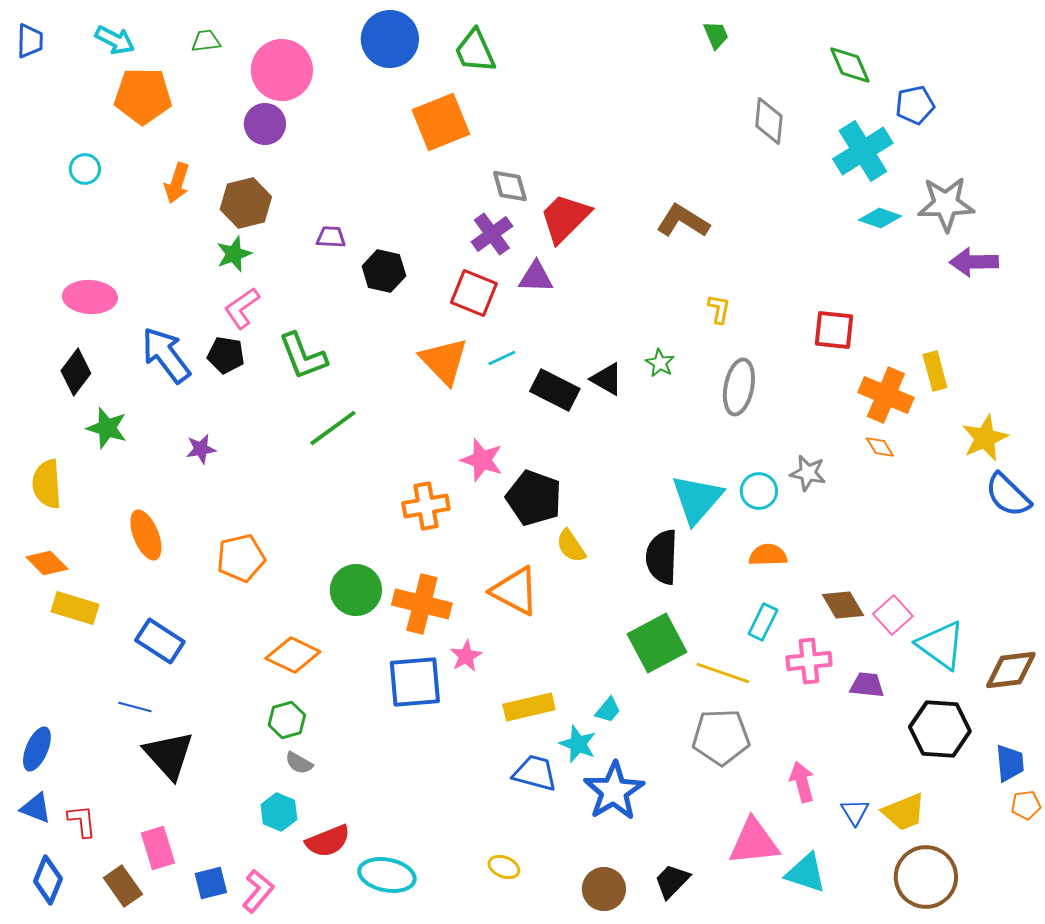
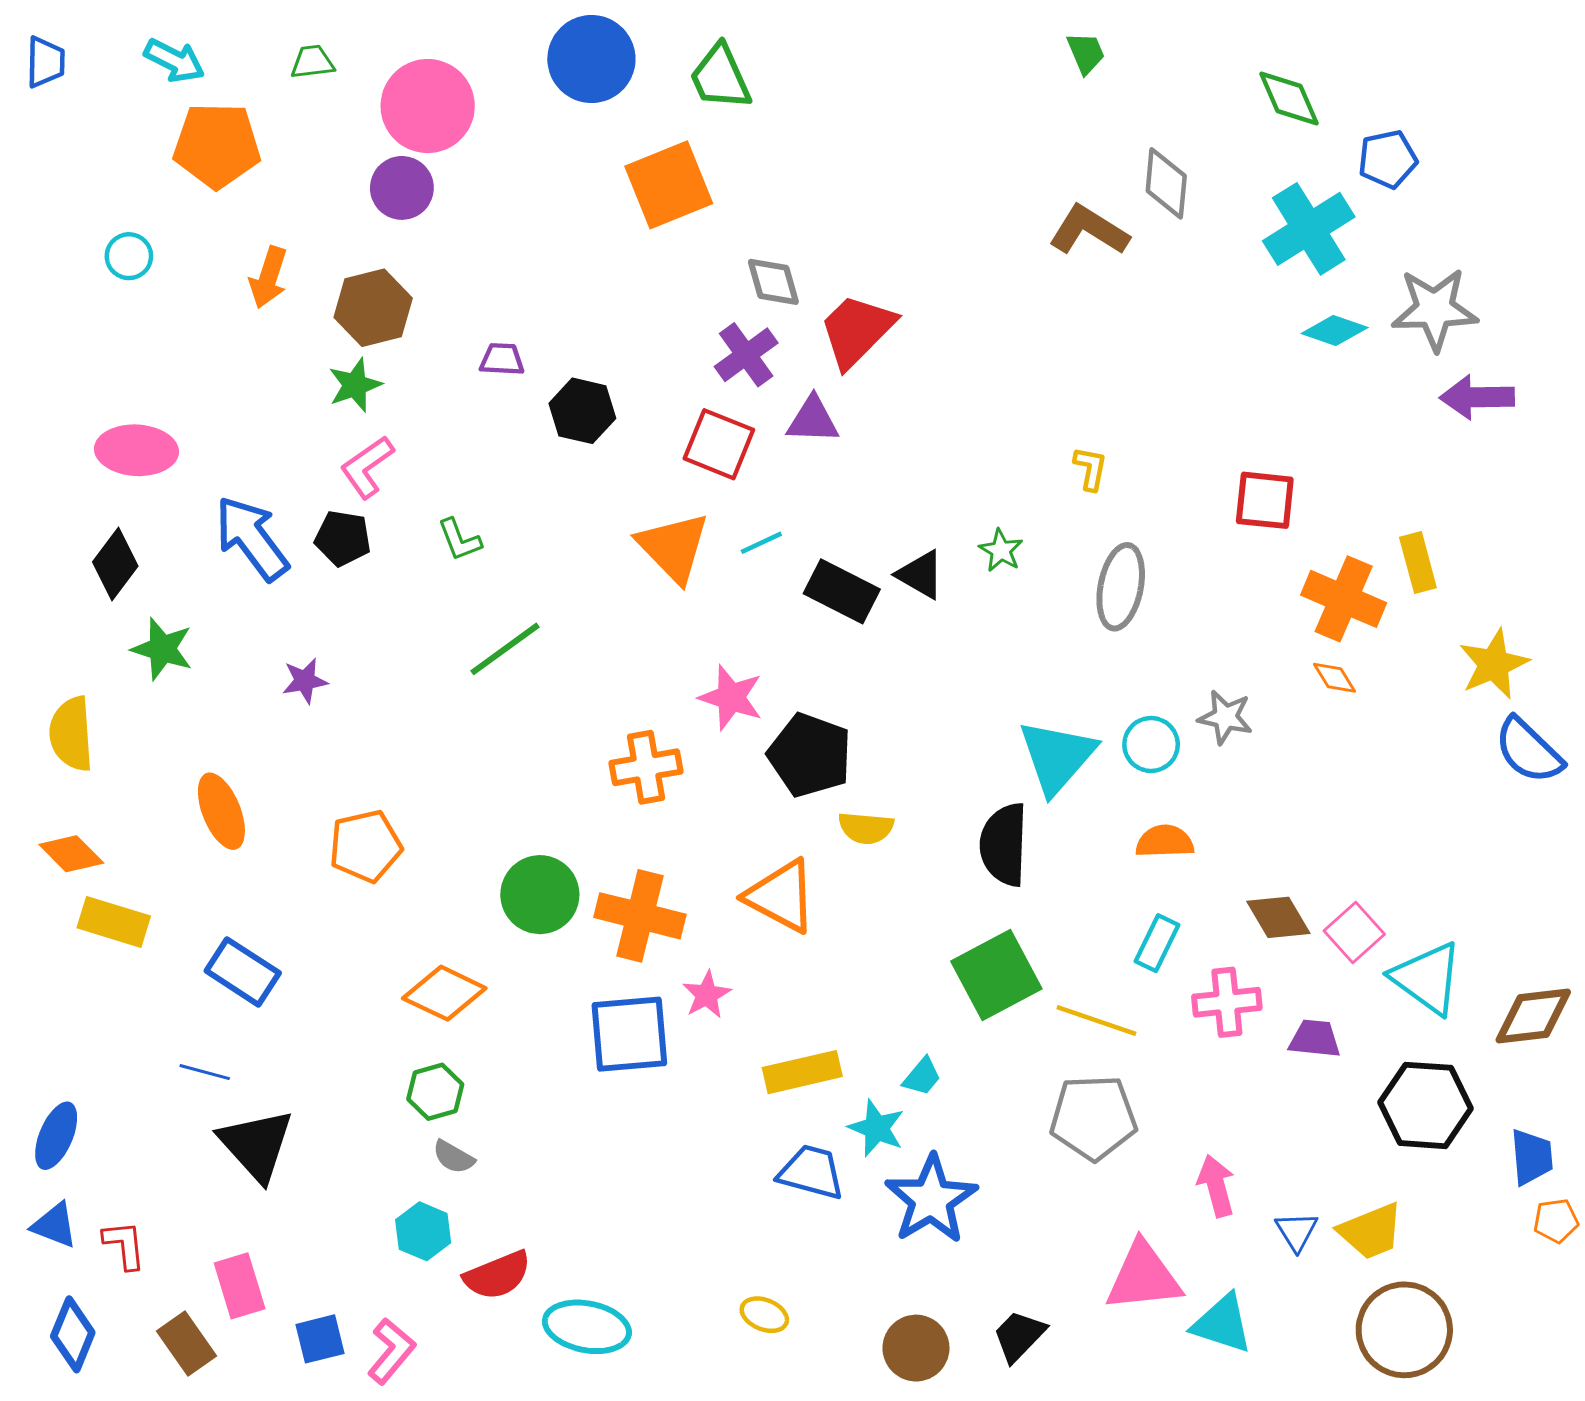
brown L-shape: (683, 221) -> (1089, 230), moved
green L-shape: (303, 356) -> (460, 540), size x0.6
yellow semicircle: (571, 546) -> (866, 828), turned -51

